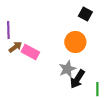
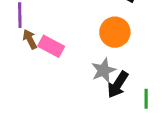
brown arrow: (15, 47) -> (30, 39), turned -80

